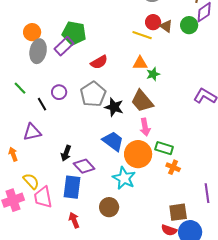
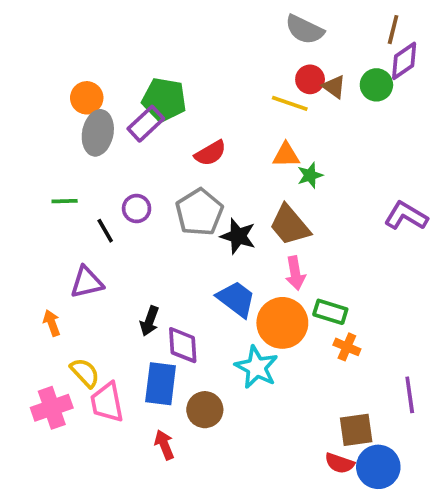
green line: (20, 88) -> (65, 201), turned -48
purple diamond: (84, 166) -> (183, 345), turned 40
brown circle: (109, 207) -> (205, 410), moved

